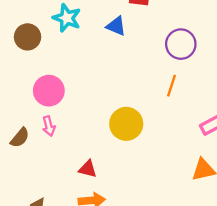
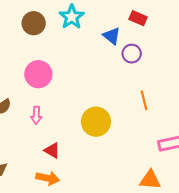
purple circle: (181, 44) -> (132, 54), moved, size x0.7
orange line: (172, 86) -> (144, 100), turned -48
pink arrow: (49, 126) -> (36, 115), moved

